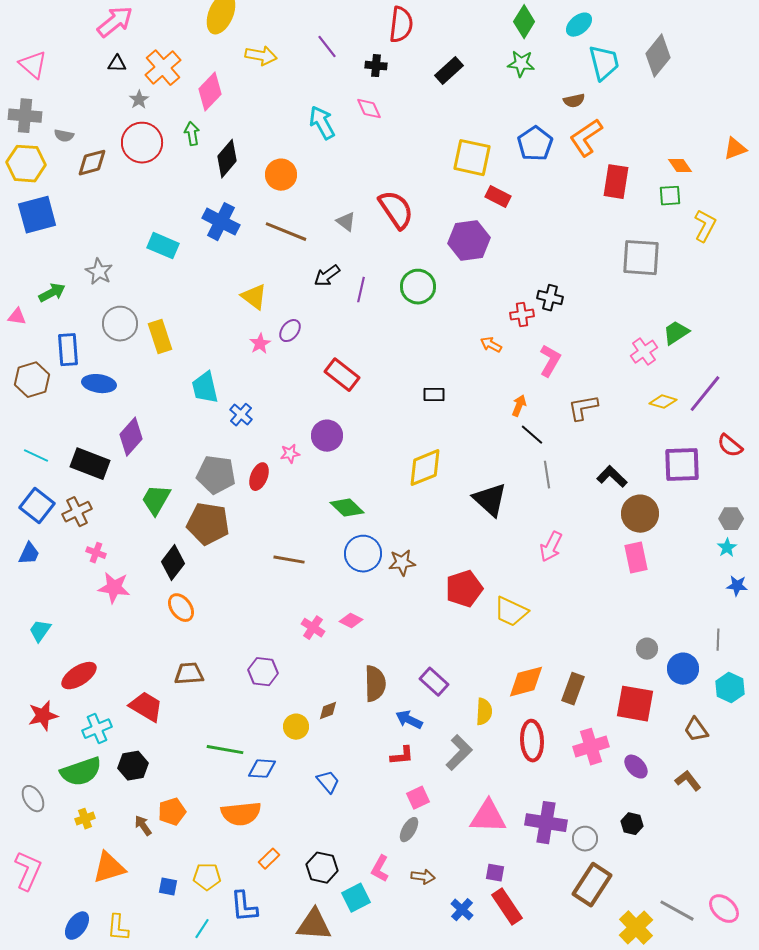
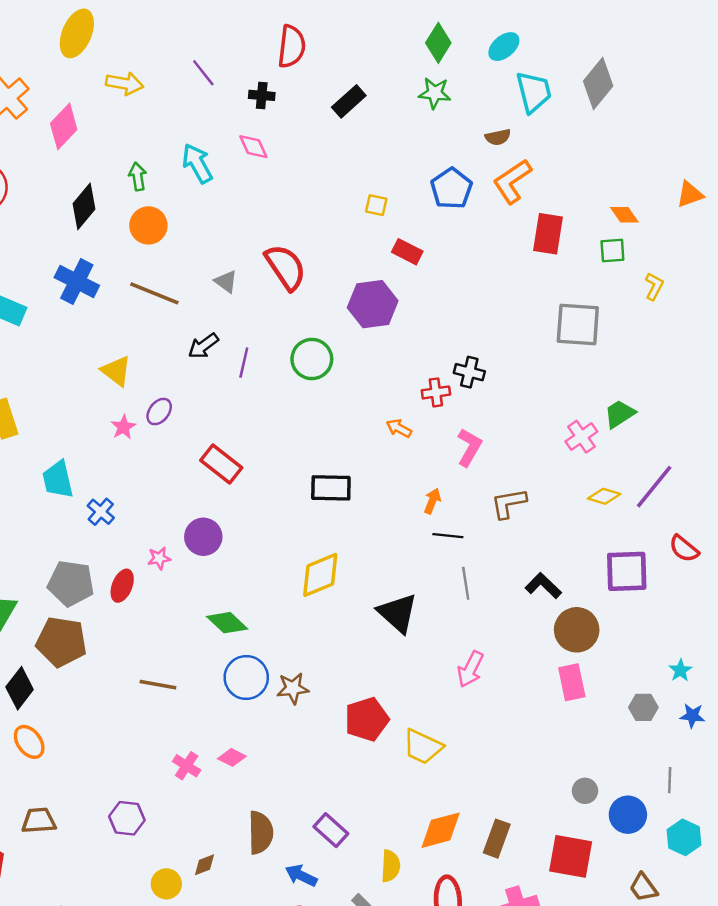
green arrow: (192, 134) -> (138, 177), moved
yellow square: (472, 158) -> (376, 205), size x0.5
yellow L-shape: (705, 226) -> (654, 286), size x0.7
black rectangle: (434, 395) -> (331, 488), size x1.6
black line: (532, 435) -> (448, 536), turned -35
gray hexagon: (731, 519) -> (643, 707), moved

